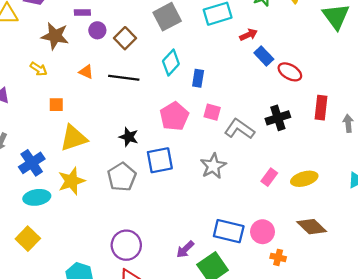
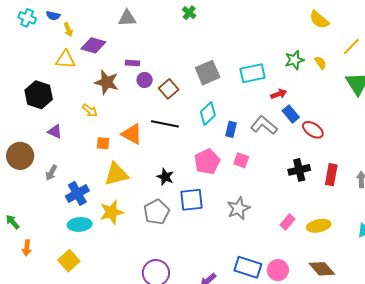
orange triangle: (86, 72) -> (132, 134), moved, size x1.6
red rectangle: (321, 108) -> (331, 175), moved
gray L-shape: (239, 129) -> (264, 125), moved

